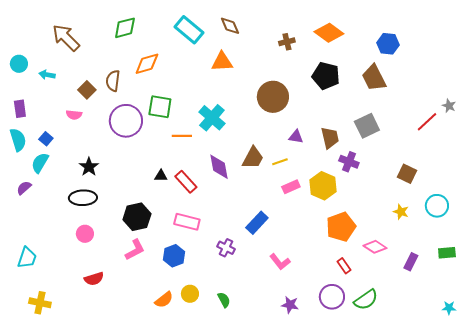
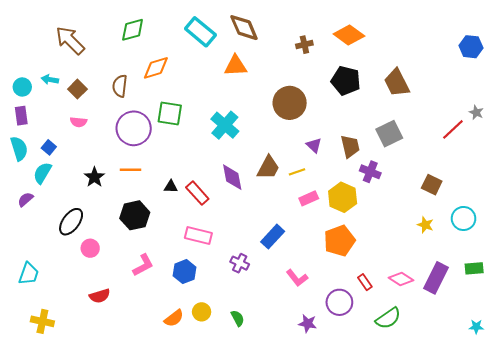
brown diamond: (230, 26) -> (244, 28), size x1.4
blue hexagon: (388, 44) -> (471, 47), moved
cyan circle: (19, 64) -> (22, 87), moved
brown square: (87, 90) -> (77, 89), moved
orange line: (182, 136) -> (130, 170), moved
purple triangle: (296, 137) -> (314, 145), turned 35
black ellipse: (83, 198) -> (71, 222), moved, turned -52
black hexagon: (137, 217) -> (135, 215), moved
orange pentagon: (341, 227) -> (339, 241), moved
pink diamond: (375, 247) -> (401, 279), moved
purple rectangle: (411, 262) -> (436, 278), size x1.6
purple circle: (332, 297) -> (339, 302), moved

